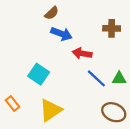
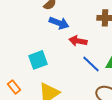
cyan square: (39, 74) -> (38, 60), turned 36

